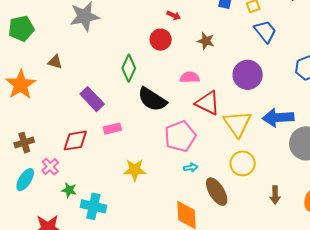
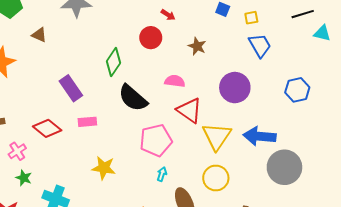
brown triangle: (55, 62) -> (39, 35), moved
red diamond: (75, 141) -> (47, 128), turned 40
cyan arrow: (191, 168) -> (162, 174), turned -72
green star: (69, 190) -> (24, 178), moved

